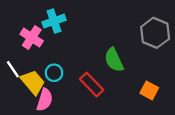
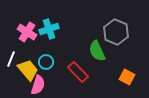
cyan cross: (54, 21) -> (49, 29), moved
gray hexagon: (155, 33) -> (116, 32), moved
white line: (13, 69) -> (11, 59), turned 56

